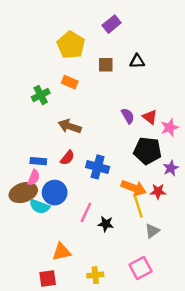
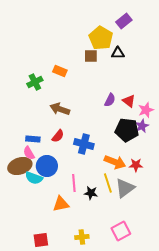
purple rectangle: (112, 24) -> (124, 21), moved
yellow pentagon: (71, 45) -> (101, 38), moved
purple semicircle: (128, 116) -> (110, 100), turned 56
purple star: (171, 168) -> (142, 126), moved
pink semicircle: (34, 177) -> (29, 153), turned 128
yellow line: (138, 206) -> (108, 183), moved
pink line: (86, 212) -> (74, 183), turned -30
gray triangle: (152, 231) -> (125, 188), moved, size x1.5
orange triangle: (62, 252) -> (61, 204), moved

